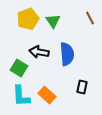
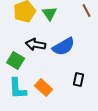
blue semicircle: (67, 54) -> (64, 47), turned 65

